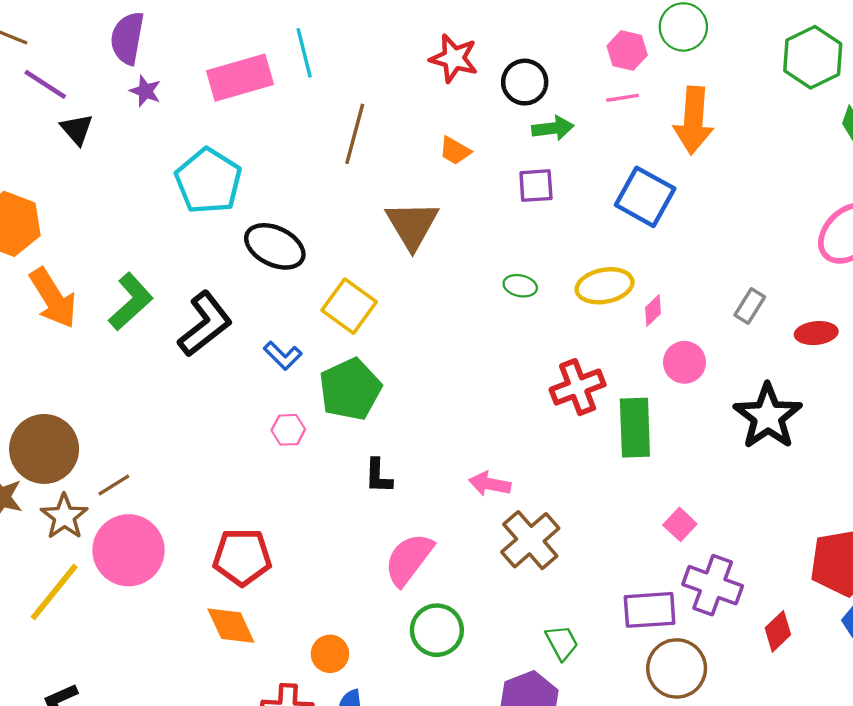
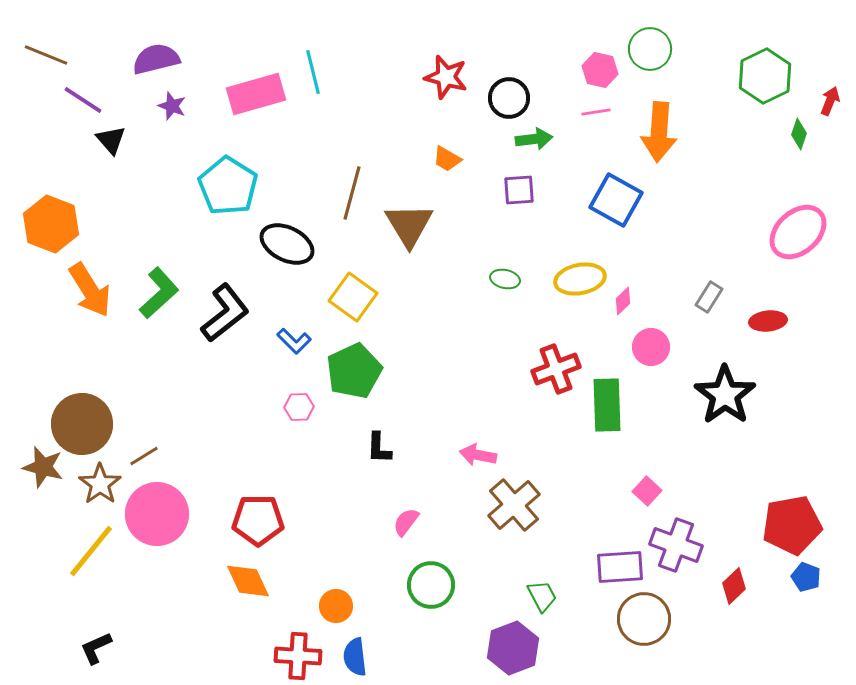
purple semicircle: (127, 38) -> (156, 59), turned 66
brown line: (355, 134) -> (352, 193), moved
pink semicircle: (409, 559) -> (406, 522), size x0.6

